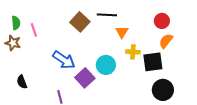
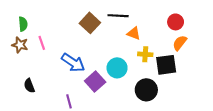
pink line: (34, 30) -> (42, 43), moved
orange triangle: (122, 32) -> (134, 33), turned -40
black circle: (163, 90) -> (146, 90), moved

